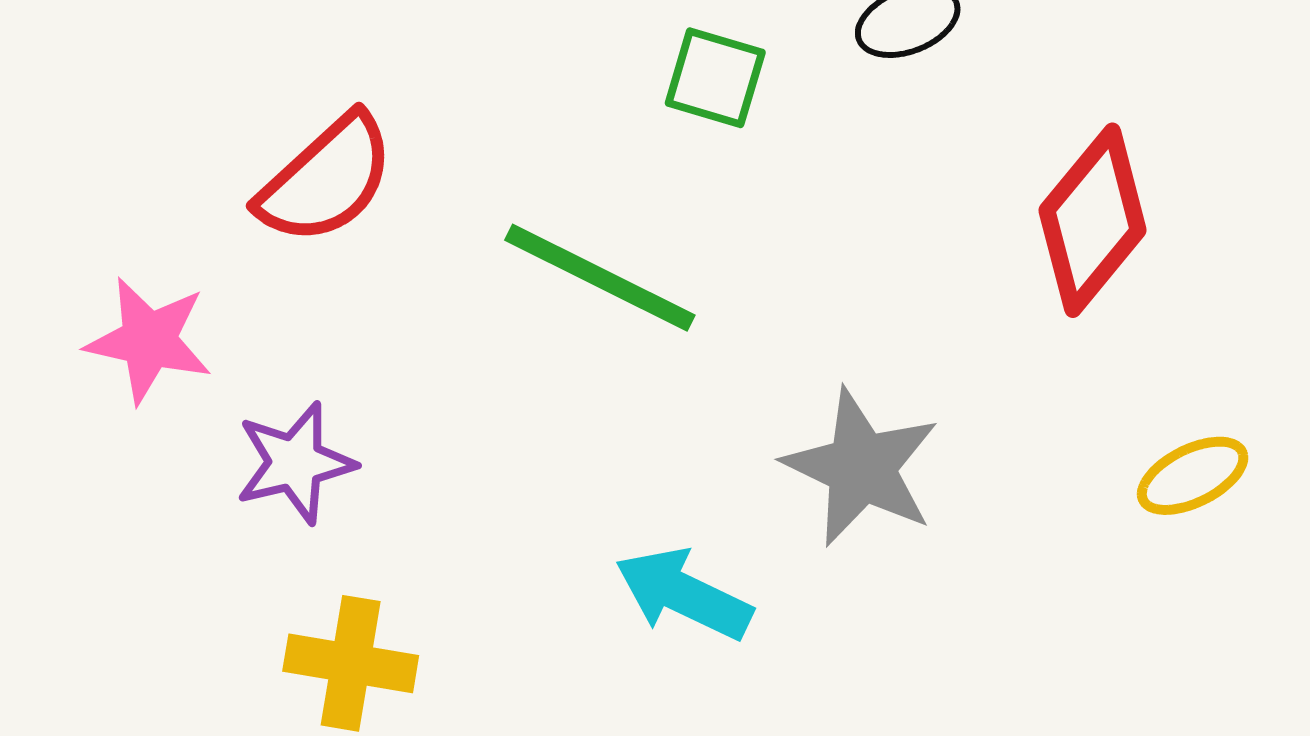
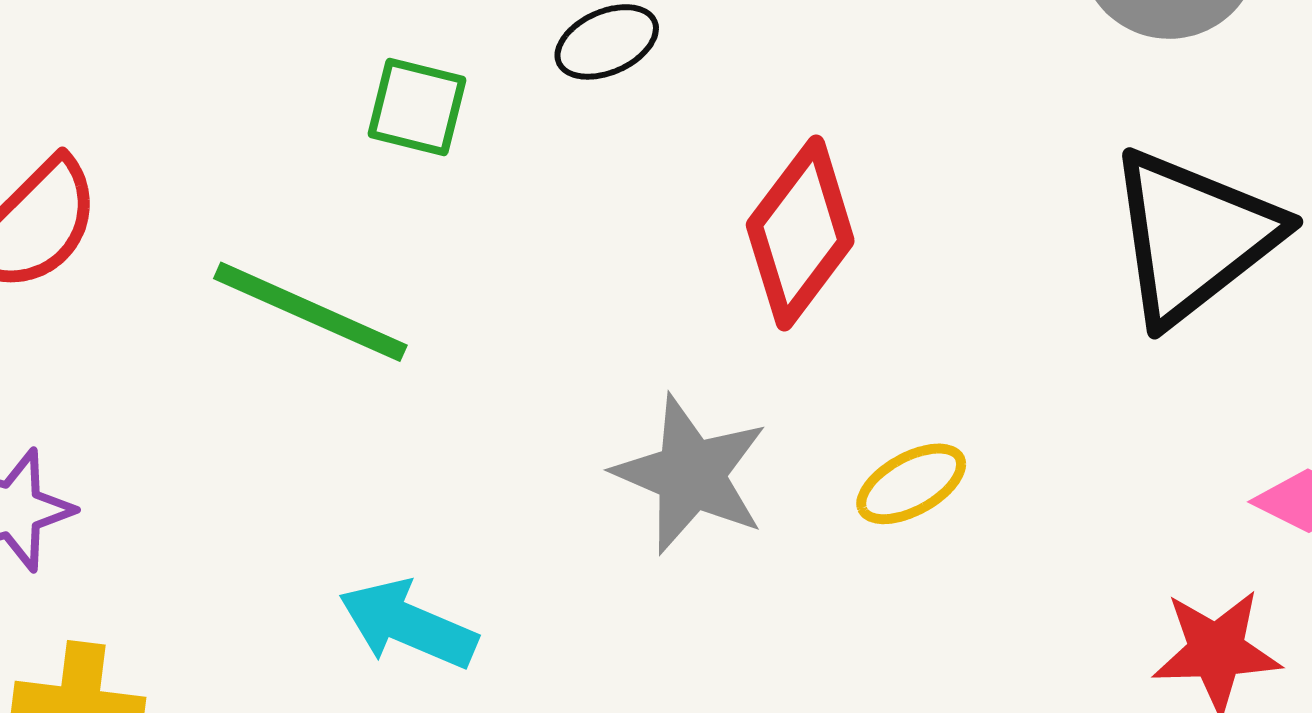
gray star: (861, 468) -> (691, 474), moved

